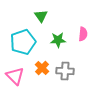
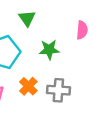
pink semicircle: (83, 34) -> (82, 30), moved

